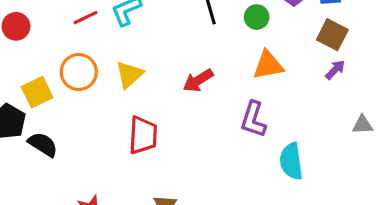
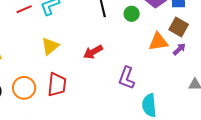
orange triangle: (268, 65) -> (158, 42), moved
orange circle: (79, 72) -> (24, 88), moved

